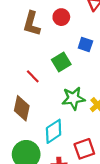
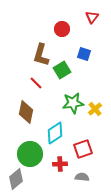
brown L-shape: (32, 24) -> (41, 55), moved

